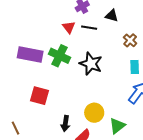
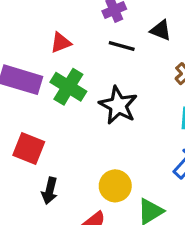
red triangle: (69, 27) -> (61, 43), moved, turned 40
black arrow: (65, 124) -> (50, 191), moved

